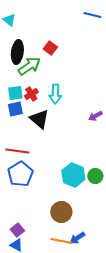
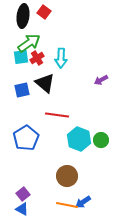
red square: (50, 48) -> (44, 12), moved
green arrow: (29, 66) -> (29, 43), moved
blue square: (15, 109) -> (22, 90), moved
red line: (17, 151) -> (57, 115), moved

